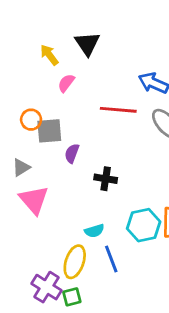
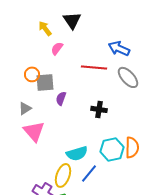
black cross: (106, 179) -> (99, 109), moved
cyan semicircle: (94, 231) -> (77, 153), size x1.5
blue line: (111, 259) -> (89, 173), turned 60

